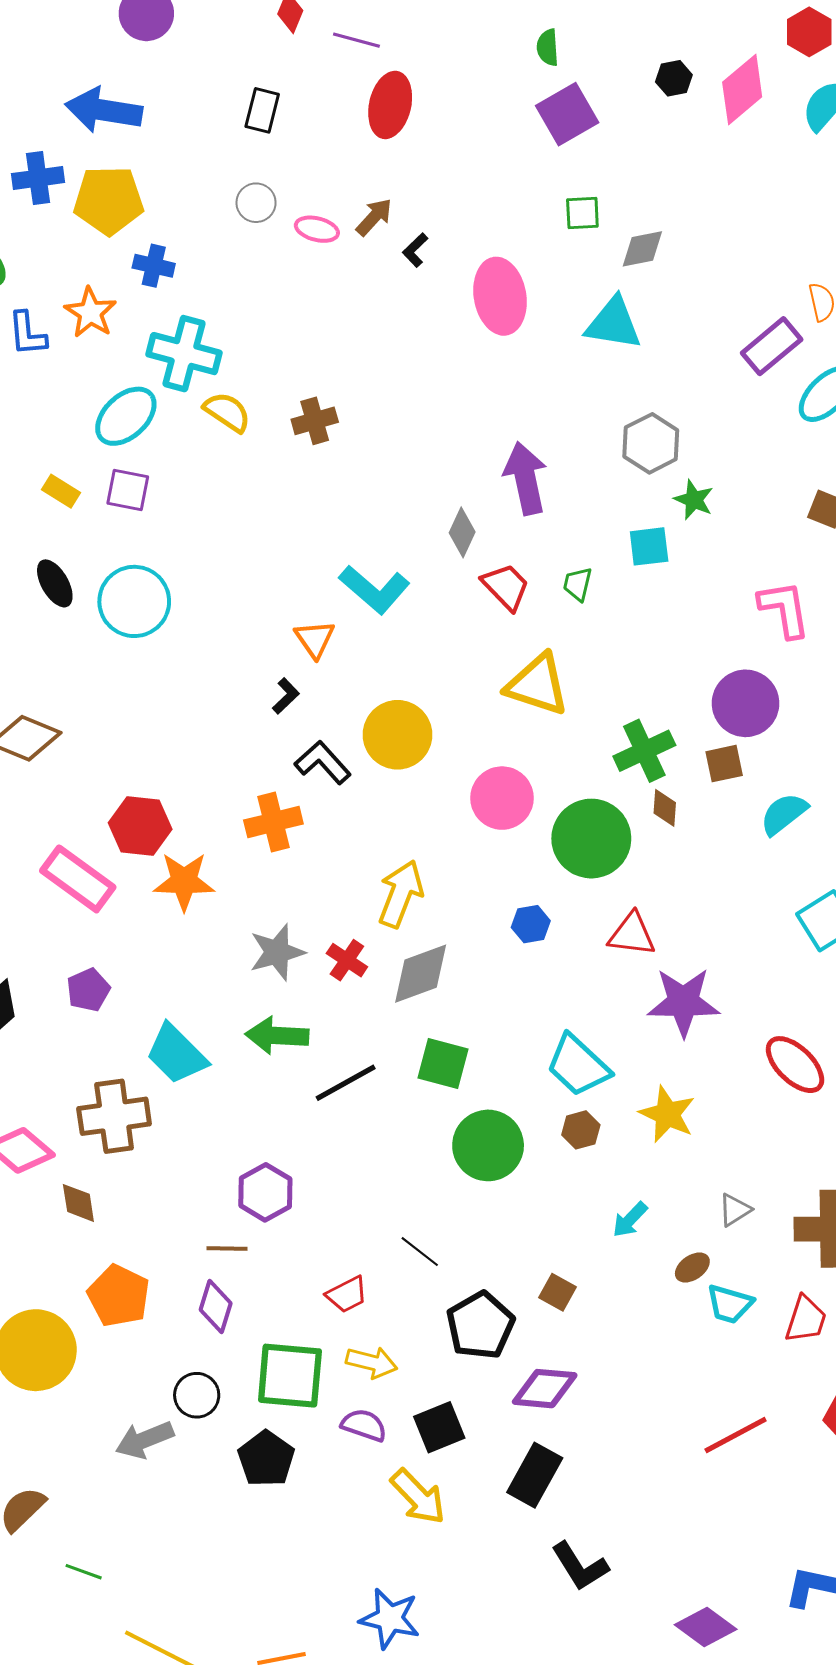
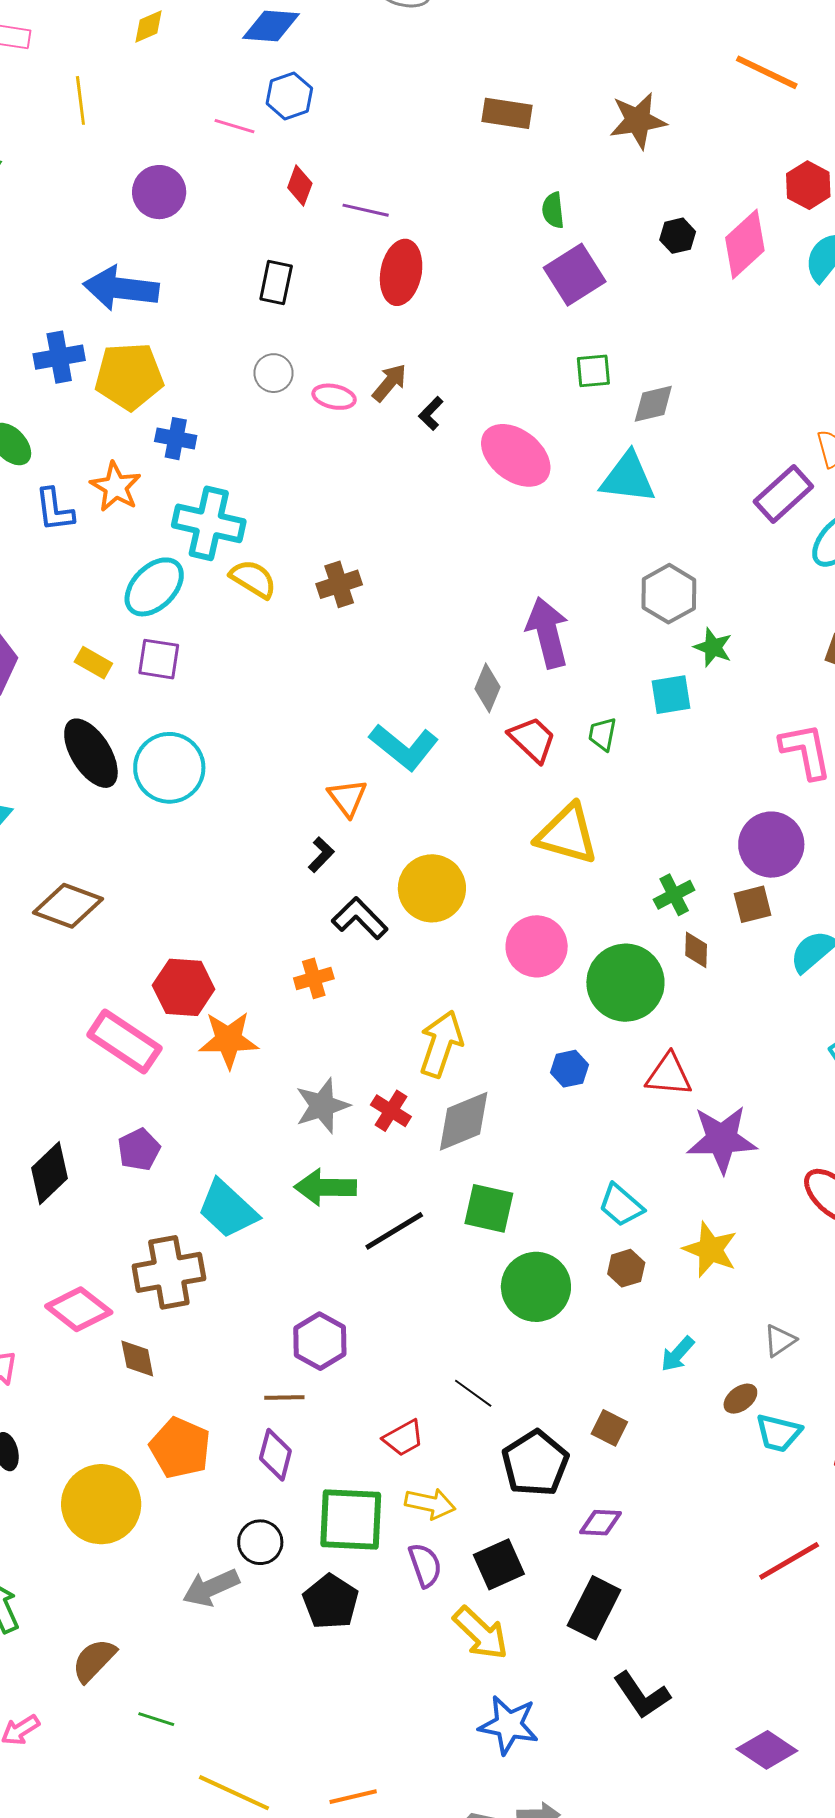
pink ellipse: (500, 296) -> (516, 455), turned -40
black ellipse: (55, 583) -> (91, 753), size x1.5
green cross: (644, 751) -> (674, 895), size x0.7
orange cross: (273, 822) -> (314, 978), size x0.7
cyan trapezoid: (578, 1065) -> (621, 1205), size x0.7
purple diamond: (545, 1389) -> (600, 1523), size x0.7
purple semicircle: (364, 1425) -> (425, 1565), turned 54
blue star: (390, 1618) -> (509, 1725), moved

